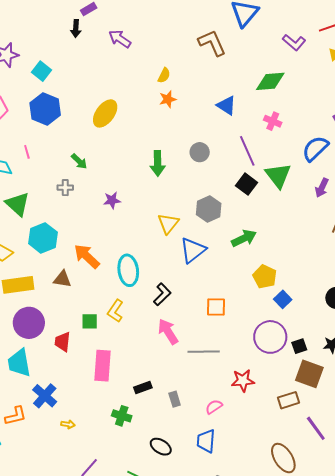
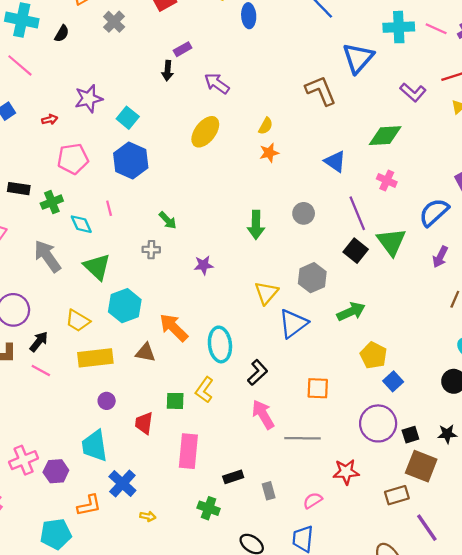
yellow ellipse: (105, 113) -> (205, 132), moved
purple circle: (29, 323) -> (107, 401), size x0.5

